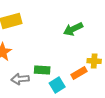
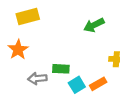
orange rectangle: (79, 73) -> (98, 84), moved

